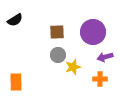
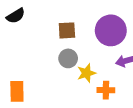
orange cross: (100, 79) -> (106, 90), moved

